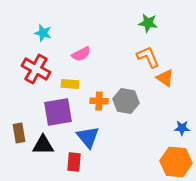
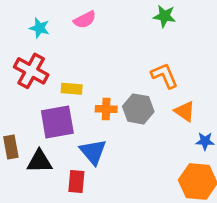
pink semicircle: (81, 54) -> (85, 20), moved
orange L-shape: (148, 57) -> (164, 76), moved
orange triangle: (165, 78) -> (185, 111), moved

